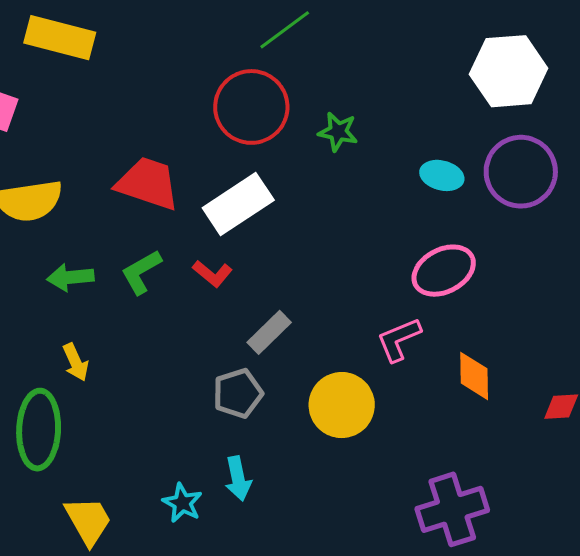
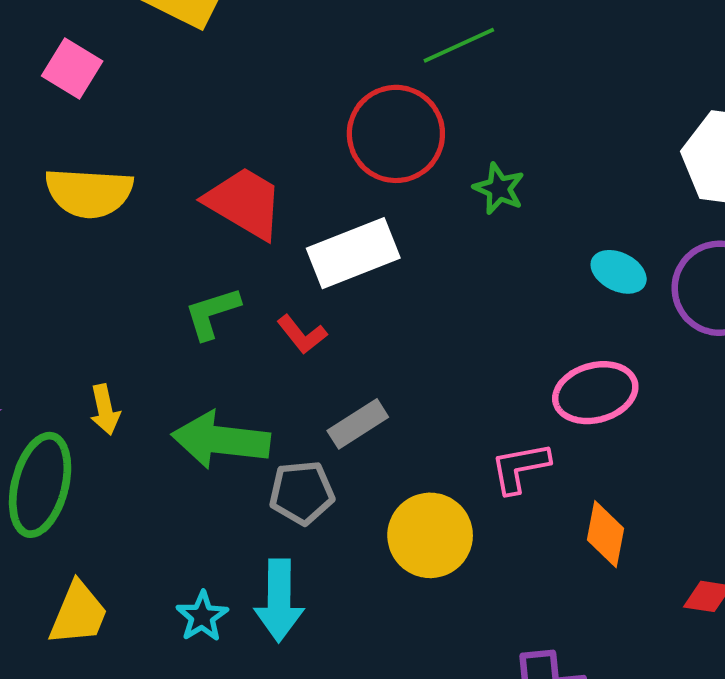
green arrow: (70, 277) -> (221, 440), moved, size x1.6
cyan arrow: (238, 478) -> (279, 600), size x1.4
yellow trapezoid: (88, 521) -> (78, 614), turned 40

